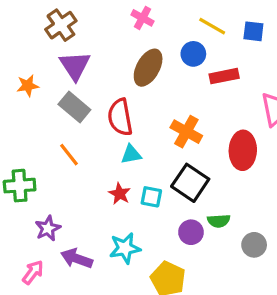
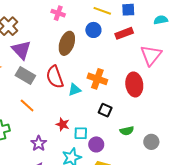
red rectangle: (224, 76) -> (124, 33), moved
cyan triangle: (131, 154) -> (75, 90), moved
black square: (190, 183) -> (105, 110), size x0.6
cyan square: (151, 197) -> (81, 133), moved
purple star: (48, 228) -> (39, 143), moved
purple circle: (191, 232) -> (96, 144), moved

